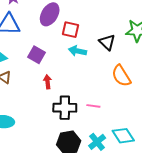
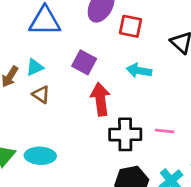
cyan arrow: (77, 51) -> (139, 71), moved
red arrow: (48, 82) -> (100, 99), size x1.6

